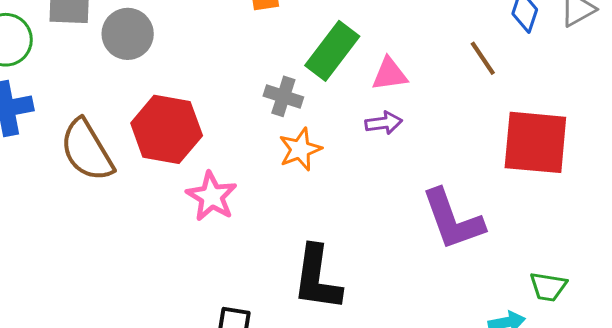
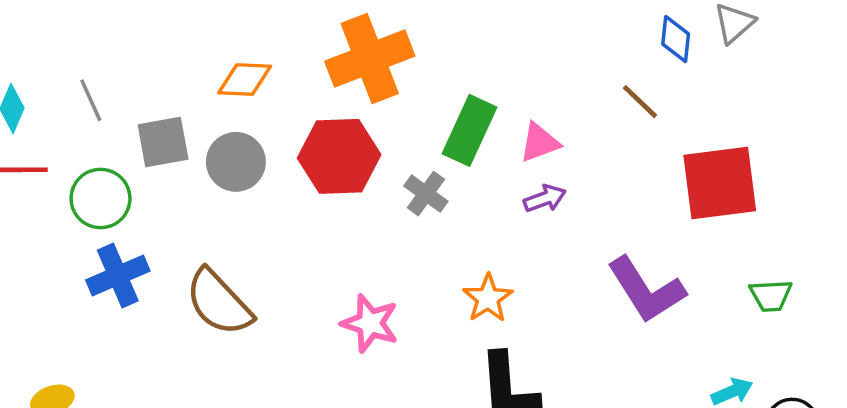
gray cross: (283, 96) -> (426, 194), turned 30
red hexagon: (167, 129) -> (339, 156), moved
orange star: (300, 149) -> (488, 298), moved
green trapezoid: (548, 287) -> (771, 295), moved

